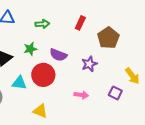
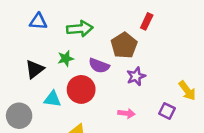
red rectangle: (80, 23) -> (147, 21), moved
green arrow: (42, 24) -> (80, 29), size x1.5
brown pentagon: (108, 38) -> (124, 45), moved

